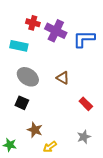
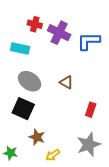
black square: (22, 103) -> (23, 109), size x1.5
red rectangle: (86, 104) -> (91, 110), turned 64
gray star: (84, 137) -> (89, 144), size x1.6

